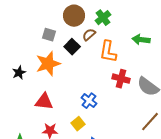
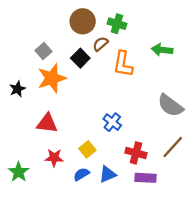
green cross: (103, 18) -> (117, 24), turned -35
gray square: (49, 35) -> (43, 51), moved, turned 32
red cross: (121, 79) -> (136, 153), moved
blue cross: (89, 101) -> (112, 122), moved

